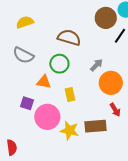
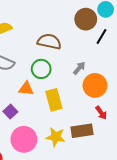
yellow rectangle: (70, 94) -> (54, 100), size x1.5
purple square: (27, 103) -> (10, 112), turned 32
pink circle: (47, 117) -> (24, 139), moved

